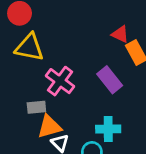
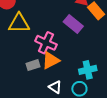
purple rectangle: (110, 80) -> (73, 24), moved
orange triangle: (49, 127) -> (51, 60), moved

